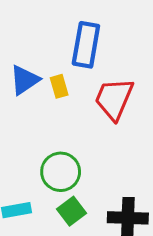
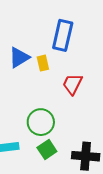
red trapezoid: (114, 99) -> (72, 84), moved, size x0.7

